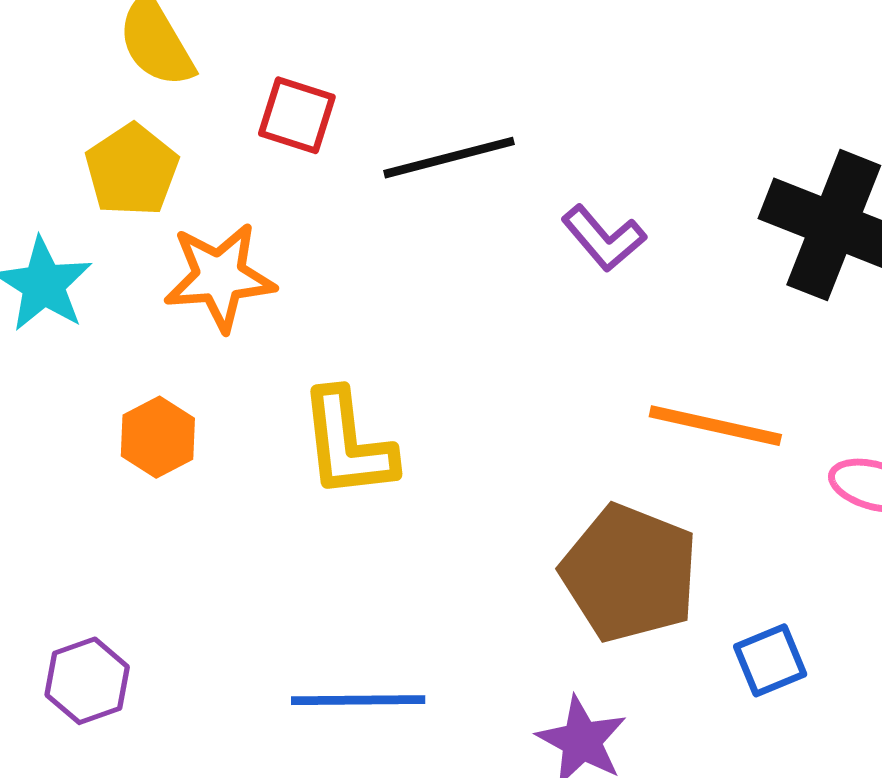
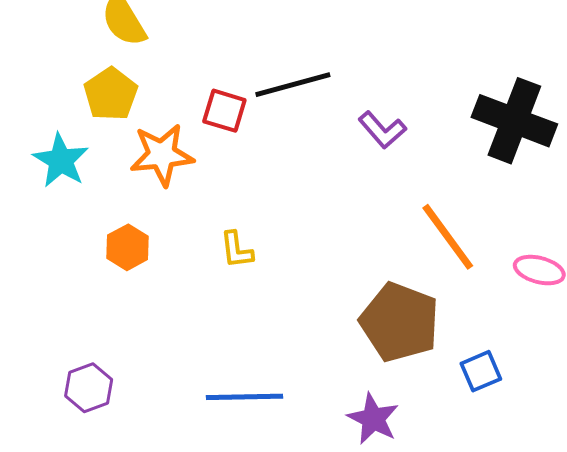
red square: (297, 115) -> (224, 111), moved
orange line: (715, 426) -> (448, 237), turned 42
yellow L-shape: (347, 444) -> (237, 250), size x0.6

